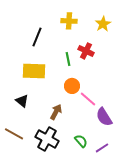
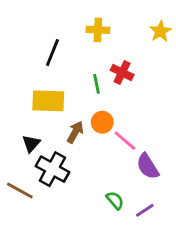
yellow star: (103, 24) -> (160, 31), moved
black triangle: (22, 101) -> (31, 144), turned 32
brown arrow: (56, 112) -> (75, 132), moved
black cross: (47, 139) -> (52, 169), moved

